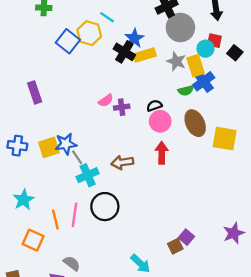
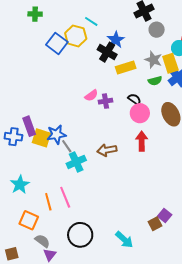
gray circle: (180, 28) -> (157, 30), size x0.6
yellow rectangle: (145, 55) -> (126, 68), moved
green semicircle: (186, 91) -> (155, 81), moved
purple rectangle: (35, 92) -> (29, 126), moved
black semicircle: (154, 106) -> (134, 99), turned 56
yellow square: (49, 147) -> (41, 138), turned 36
black circle: (105, 207) -> (80, 235), moved
pink line: (75, 215) -> (65, 197), turned -30
gray semicircle: (72, 263) -> (42, 241), moved

